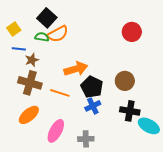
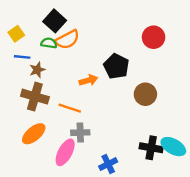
orange arrow: (76, 69) -> (88, 80), size x0.7
black pentagon: (92, 87) -> (116, 66), moved
blue cross: (93, 106) -> (108, 164), moved
black cross: (130, 111) -> (151, 148), moved
gray cross: (86, 139) -> (80, 133), moved

